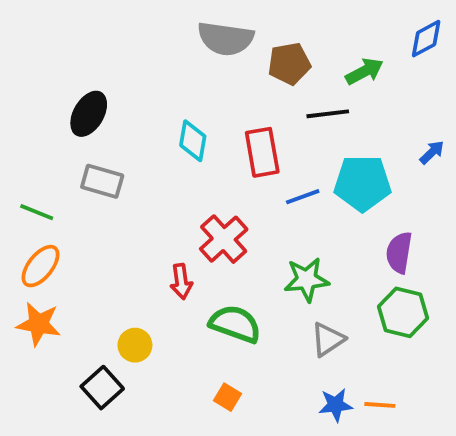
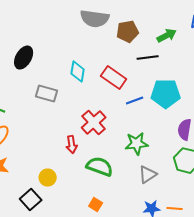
red rectangle: (262, 152) -> (114, 78), turned -45
gray rectangle: (102, 181) -> (47, 94), moved

